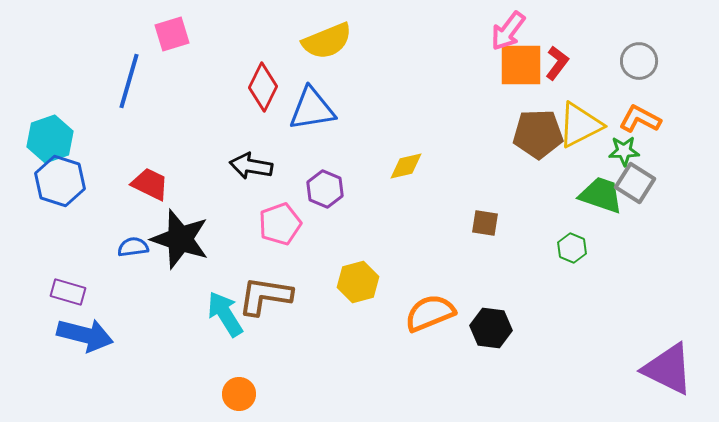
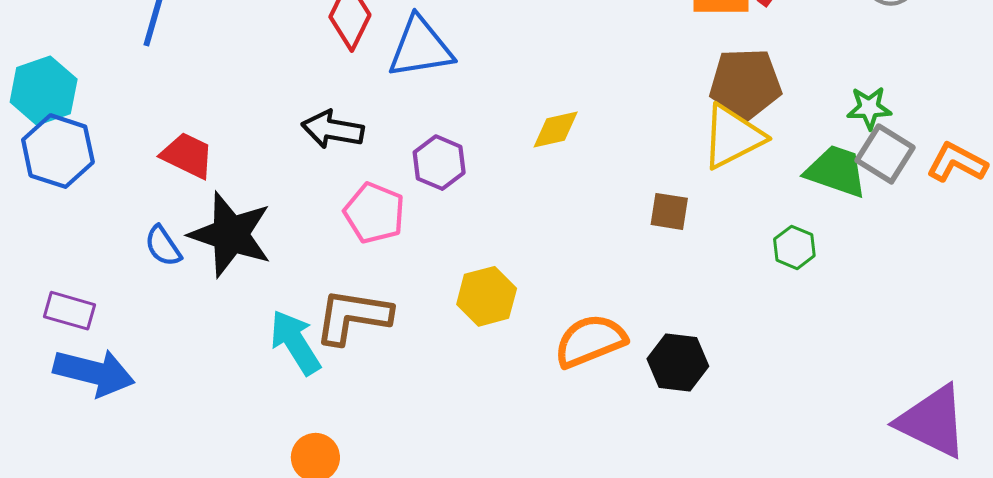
orange L-shape: (640, 119) -> (957, 163), moved
yellow triangle: (580, 125) -> (733, 137), moved
pink pentagon: (280, 224) -> (374, 213), turned -30
blue semicircle: (133, 247) -> (163, 246), turned -116

